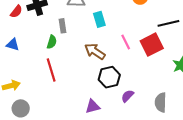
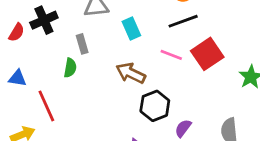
black line: (168, 23) -> (183, 21), moved
pink line: (126, 42) -> (171, 55), turned -35
red line: (51, 70) -> (46, 106), moved

